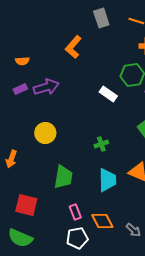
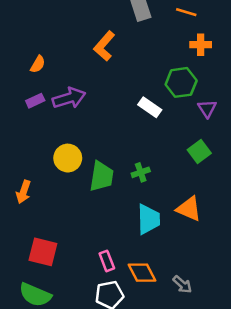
orange semicircle: (22, 61) -> (38, 64), turned -56
green trapezoid: (63, 177) -> (102, 176), moved

